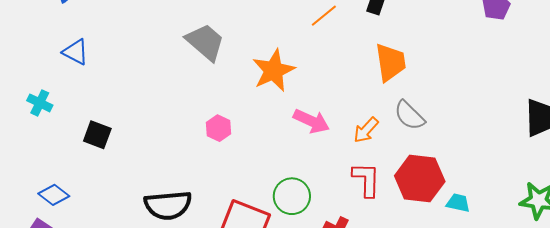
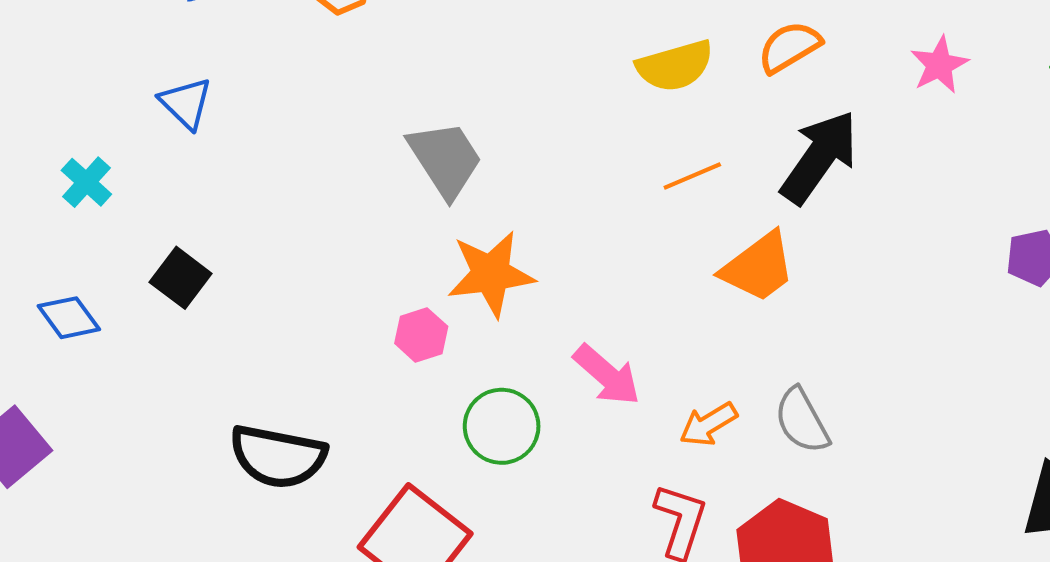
orange trapezoid: (390, 62) -> (758, 267), moved, turned 45
orange star: (274, 71) -> (491, 274), moved
blue diamond: (54, 195) -> (69, 318), moved
green circle: (292, 196) -> (502, 426), moved

